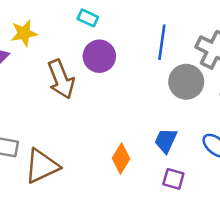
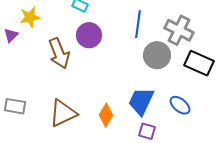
blue trapezoid: (166, 141) -> (141, 101), size x1.4
brown triangle: (42, 166) -> (63, 113), moved

